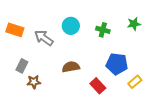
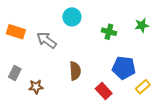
cyan circle: (71, 26) -> (72, 17), moved
gray rectangle: (22, 66) -> (15, 73), moved
brown semicircle: (71, 67) -> (75, 71), turned 96

